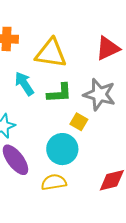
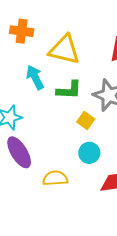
cyan circle: (62, 149) -> (89, 153), moved, size x0.7

